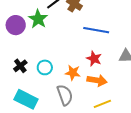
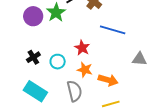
red star: (94, 59) -> (82, 48), moved

